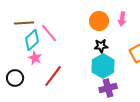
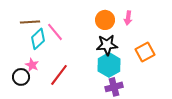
black star: (101, 46) -> (107, 45), size x1.5
pink star: (35, 58) -> (32, 65), moved

